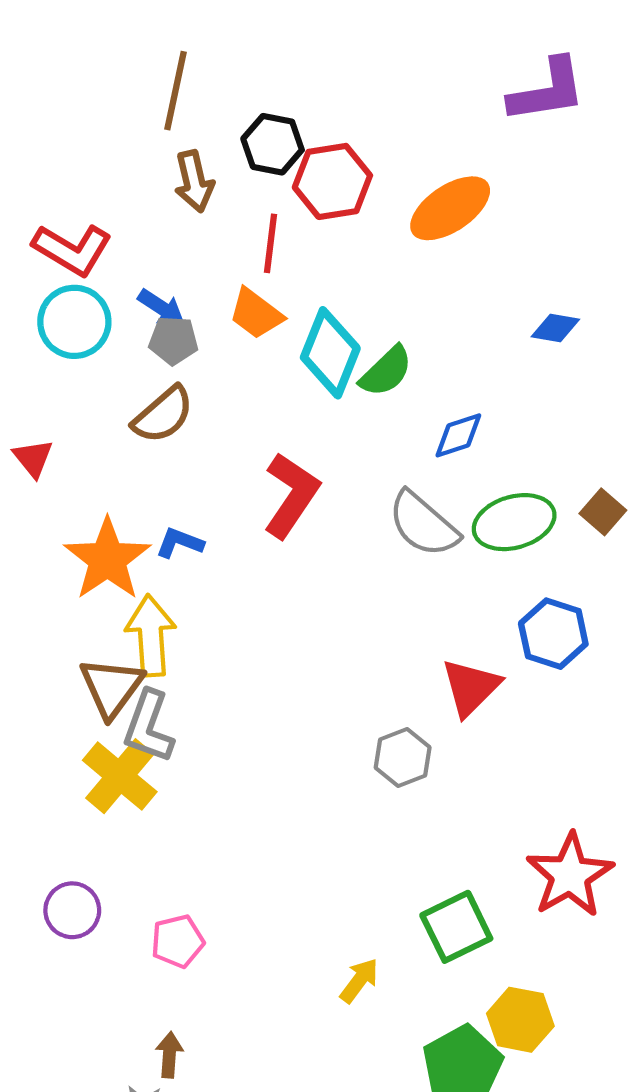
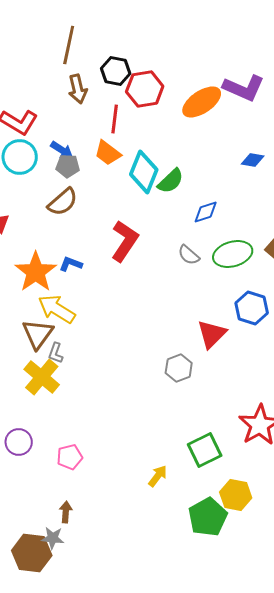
purple L-shape: (547, 91) -> (244, 88), moved, turned 33
gray semicircle: (423, 524) -> (189, 255), size x0.6
yellow arrow: (151, 636) -> (57, 309), turned -54
gray L-shape: (149, 727) -> (56, 353), size x0.6

